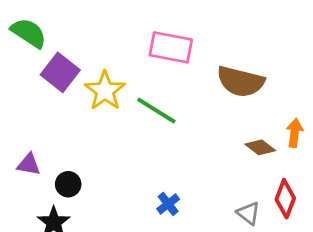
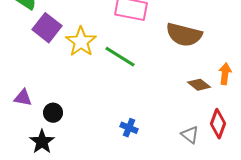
blue cross: (168, 204) -> (129, 128), turned -30

